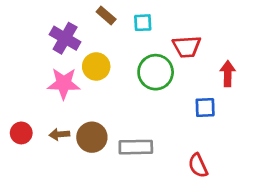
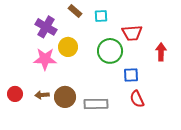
blue square: (205, 108) -> (131, 75), moved
red semicircle: (198, 165) -> (137, 99), moved

